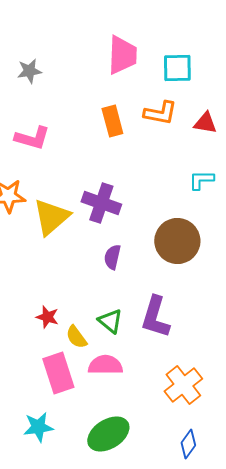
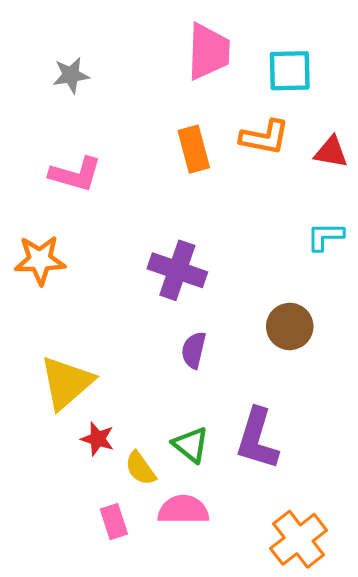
yellow triangle: (51, 217) -> (67, 383), moved
brown circle: (177, 241) -> (290, 326), size x0.7
pink rectangle: (58, 373) -> (114, 522), size x0.6

